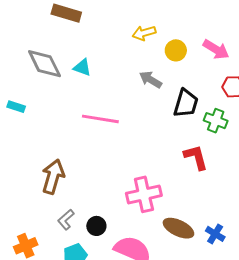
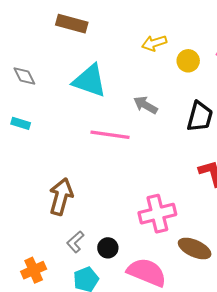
gray diamond: (44, 64) -> (24, 76), moved, size x0.6
cyan triangle: (82, 67) -> (90, 81), size x1.8
gray arrow: (151, 80) -> (145, 105), moved

